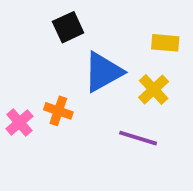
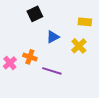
blue triangle: (103, 72) -> (53, 37), size x0.6
purple line: (138, 138) -> (52, 71), moved

